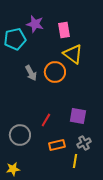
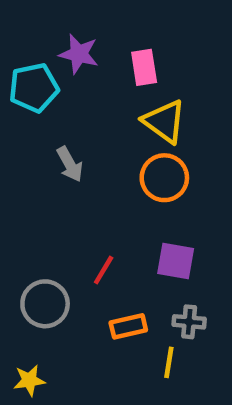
orange circle: (55, 72) -> (164, 178), moved
gray cross: (84, 143) -> (189, 322), turned 32

